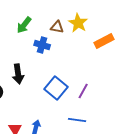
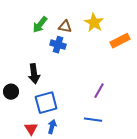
brown triangle: (57, 27) -> (65, 27), moved
blue square: (56, 88) -> (46, 103), moved, turned 35

